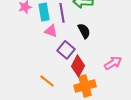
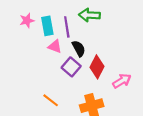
black semicircle: (84, 31) -> (79, 49), moved
red diamond: (78, 66) -> (97, 67), moved

